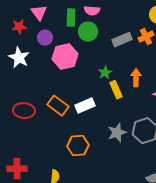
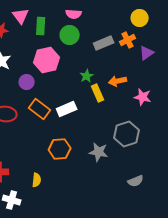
green rectangle: (71, 18) -> (41, 26), moved
purple circle: (45, 38) -> (27, 82), moved
orange arrow: (136, 78) -> (118, 81), turned -102
gray star: (117, 133) -> (99, 152), moved, turned 30

